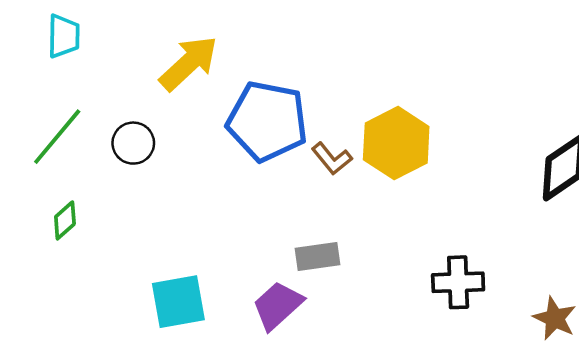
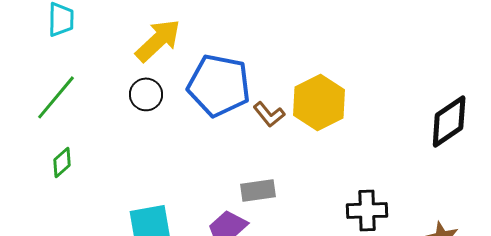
black circle: (133, 143) -> (146, 94), moved

